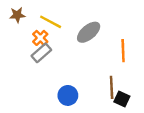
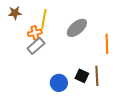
yellow line: (51, 22) -> (44, 19), turned 72
orange cross: (40, 38) -> (35, 33), turned 32
black square: (122, 99) -> (82, 76), moved

